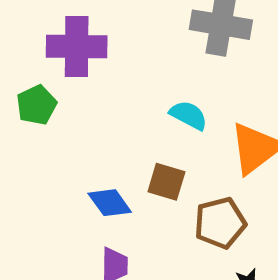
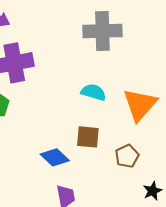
brown pentagon: (220, 223) -> (127, 156), size x0.7

